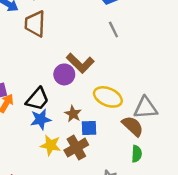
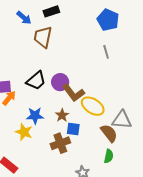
brown L-shape: (80, 63) -> (73, 93), moved
black trapezoid: (37, 99) -> (36, 81), moved
yellow star: (51, 145) -> (24, 132), moved

